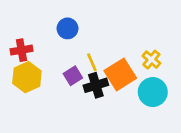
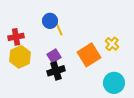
yellow line: (92, 62) -> (59, 29), moved
black cross: (96, 85) -> (56, 71), moved
cyan circle: (153, 92) -> (114, 83), moved

